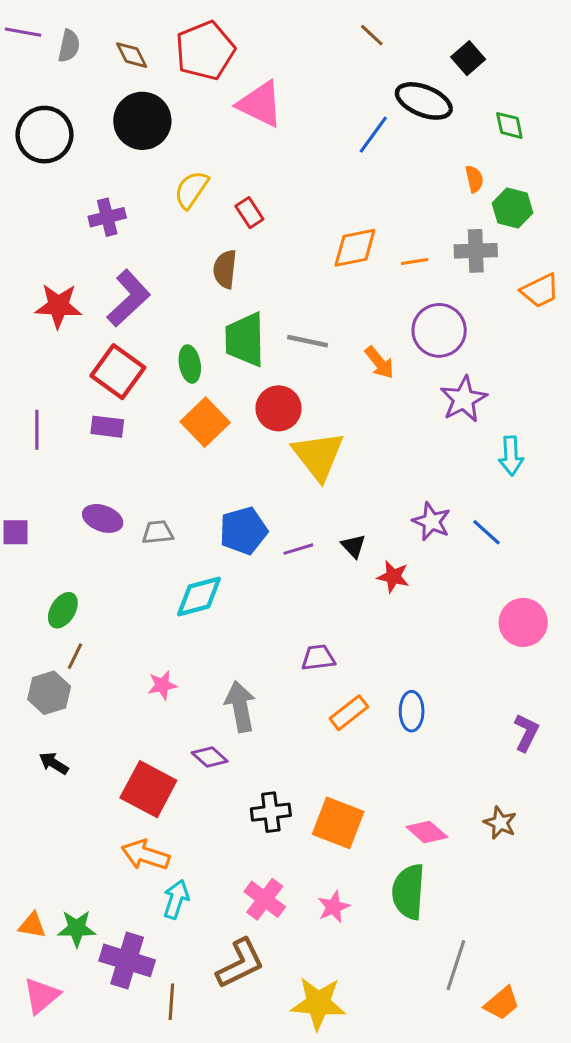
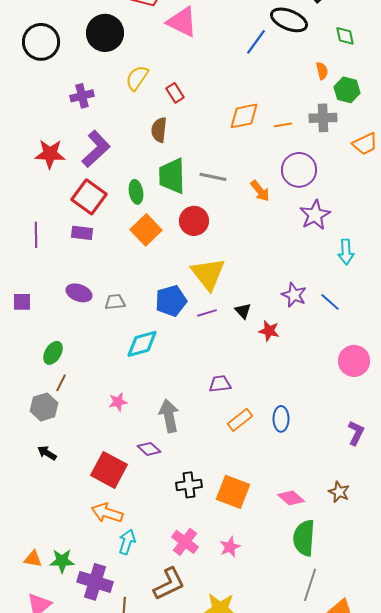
yellow triangle: (318, 456) -> (208, 274), moved
green semicircle: (408, 892) -> (304, 538), moved

